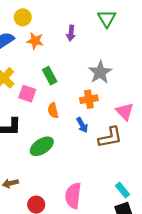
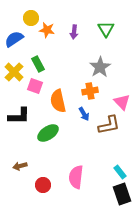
green triangle: (107, 18) -> (106, 29), moved
orange star: (35, 41) -> (47, 30), moved
green rectangle: (50, 76) -> (38, 64), moved
orange semicircle: (53, 110) -> (58, 101), size x1.6

